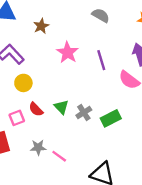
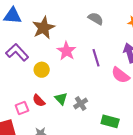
brown star: (41, 26) -> (44, 28), size x1.6
yellow circle: (23, 83) -> (42, 70), moved
green rectangle: (111, 118) -> (110, 121), moved, turned 42

